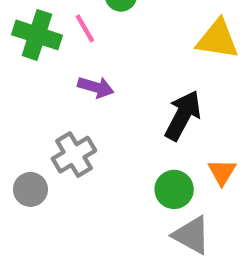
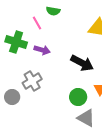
green cross: (37, 35) -> (16, 42), moved
black arrow: (183, 115) -> (82, 63), turned 90

